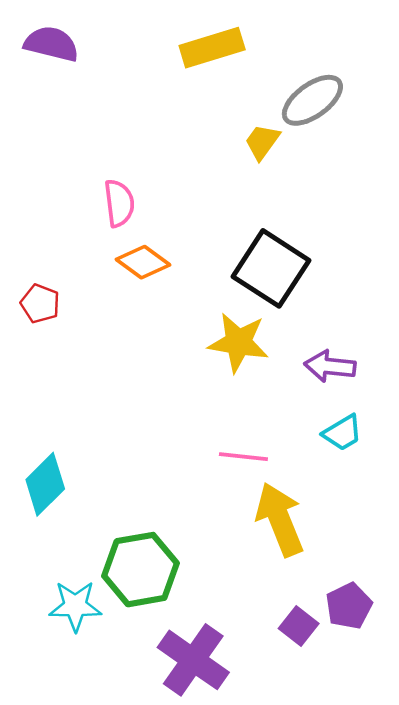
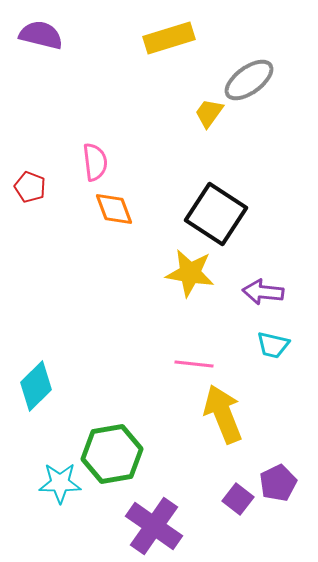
orange diamond: (143, 262) -> (114, 209), turned 33
red pentagon: (40, 304) -> (30, 187), moved
cyan trapezoid: (343, 433) -> (273, 345), turned 44

